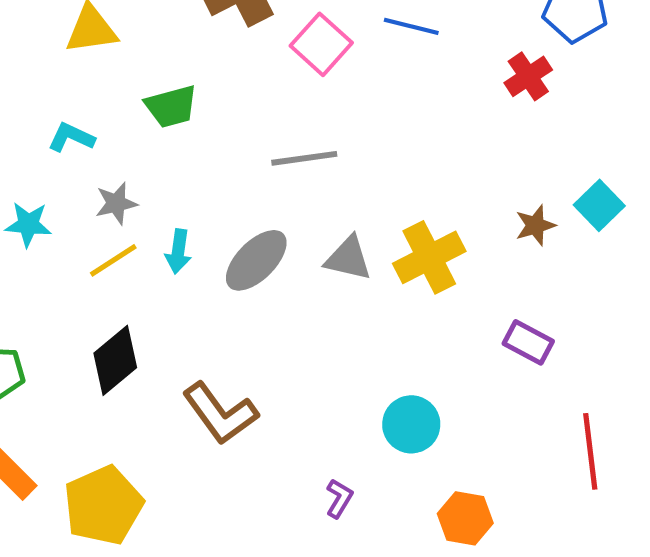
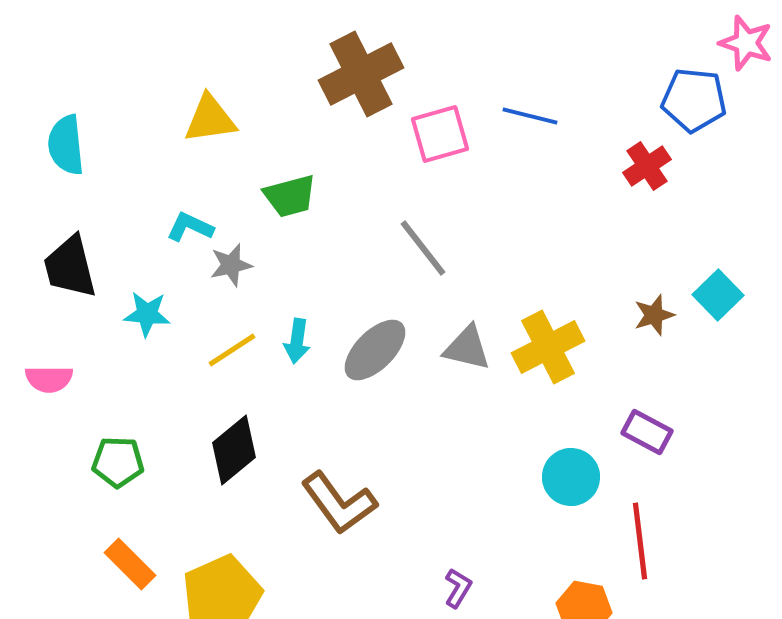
pink square: (321, 44) -> (440, 134), turned 32
gray line: (304, 158) -> (423, 248), turned 60
gray star: (116, 203) -> (231, 265), moved
cyan circle: (411, 424) -> (571, 477), moved
red line: (590, 451) -> (640, 541), moved

